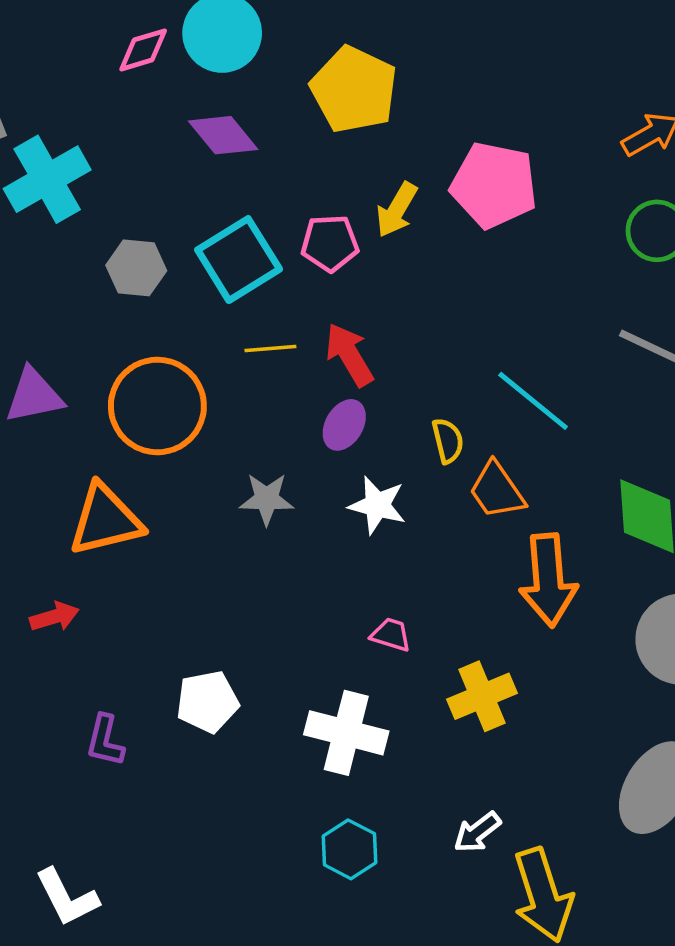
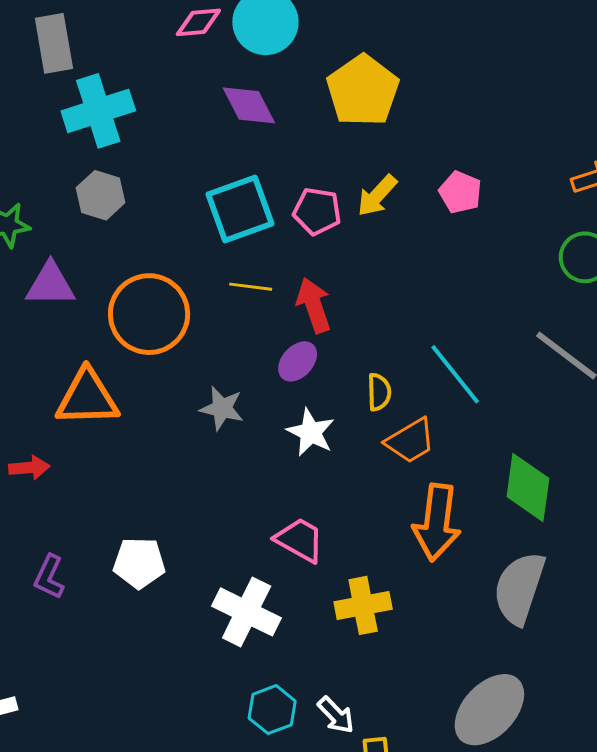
pink pentagon: (494, 185) -> (460, 192), size x0.6
gray hexagon: (136, 268) -> (101, 195), moved
orange trapezoid: (497, 490) -> (410, 441), turned -98
pink trapezoid: (391, 635) -> (300, 540), size x1.5
white arrow: (477, 832) -> (336, 715), turned -108
cyan hexagon: (349, 849) -> (272, 710), moved

